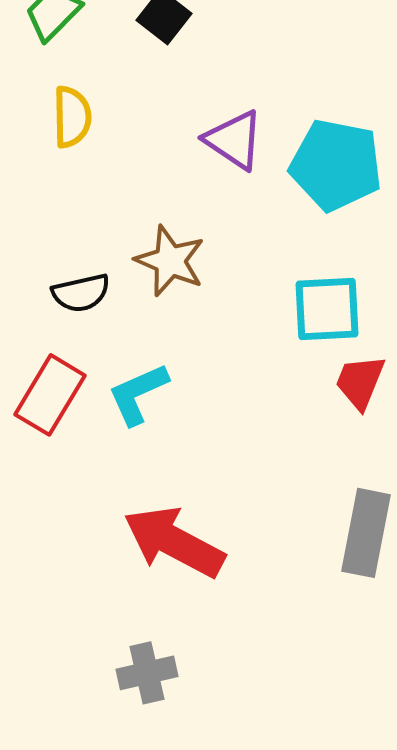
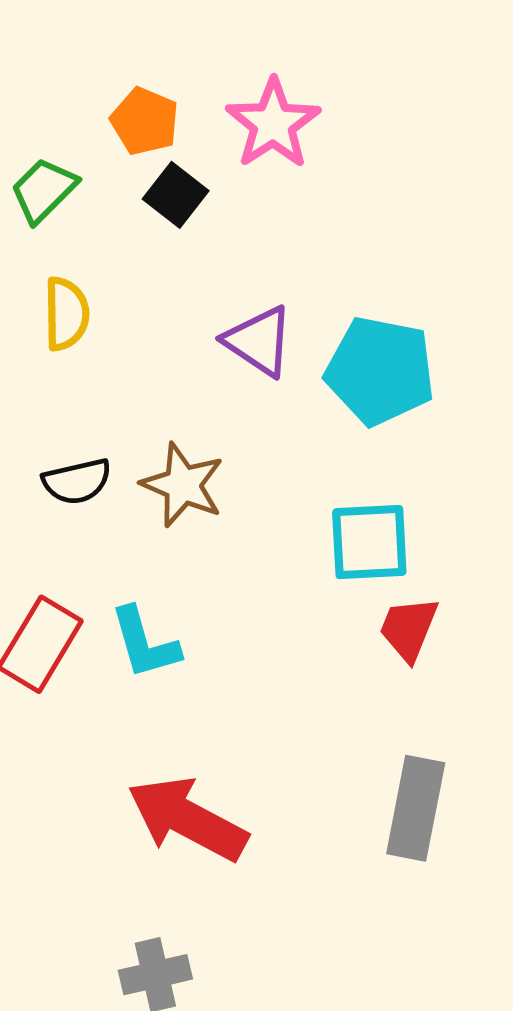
black semicircle: (81, 293) -> (77, 481), moved
cyan L-shape: (138, 394) -> (145, 643), turned -82

